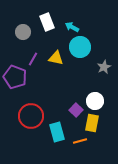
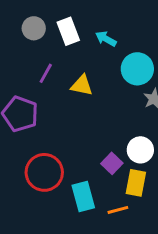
gray circle: (23, 32) -> (34, 28), moved
cyan circle: (80, 47) -> (137, 69), moved
purple line: (33, 59) -> (46, 73), moved

